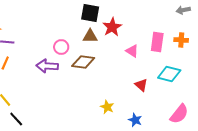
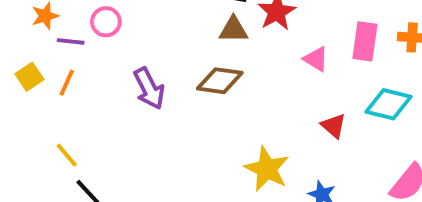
pink circle: (61, 47) -> (106, 22), moved
purple arrow: (47, 66) -> (149, 88), turned -120
yellow star: (107, 107) -> (267, 169), size x1.6

